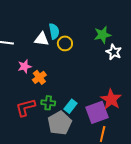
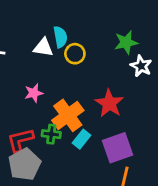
pink star: (25, 66) -> (34, 93), moved
orange cross: (39, 77) -> (68, 115), moved, size x1.6
red star: (111, 99) -> (109, 103), moved
gray pentagon: (60, 123) -> (25, 164), moved

